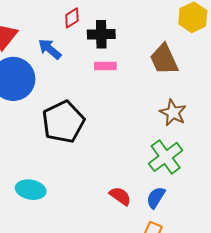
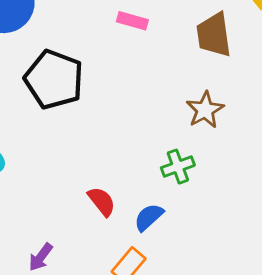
black pentagon: (63, 122) -> (54, 79), turned 30
green cross: (166, 157) -> (178, 167), size x0.7

